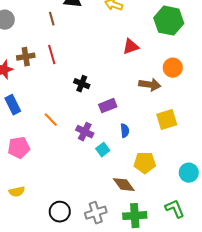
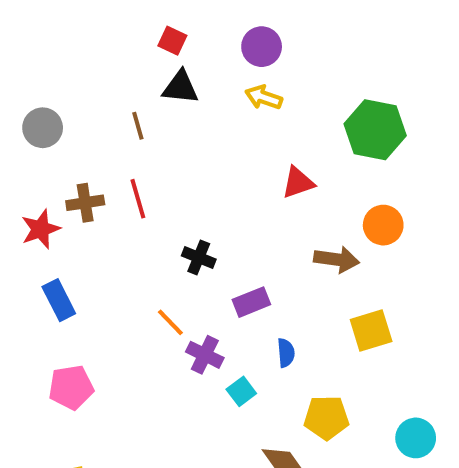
orange line: (51, 120) -> (170, 322), moved

